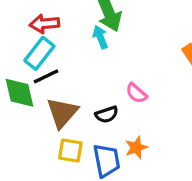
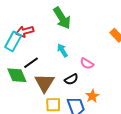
cyan arrow: (100, 37) -> (62, 50), moved
cyan rectangle: (39, 53) -> (13, 41), moved

